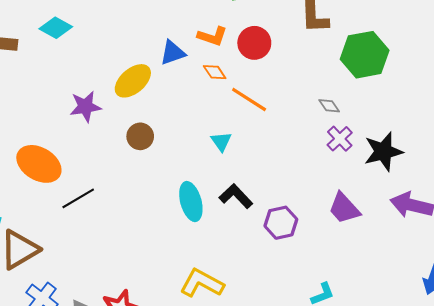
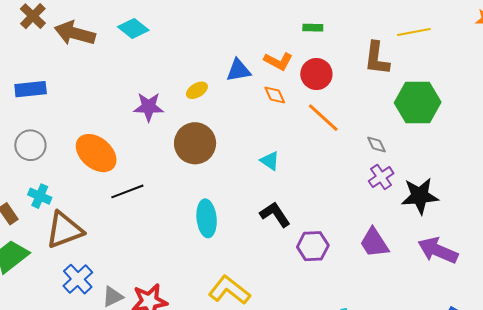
yellow ellipse: (133, 81) -> (197, 90), size x0.6
orange line: (249, 100) -> (323, 118), moved
brown circle: (140, 136) -> (195, 143), size x1.6
cyan triangle: (221, 141) -> (270, 161), turned -30
cyan ellipse: (191, 202) -> (207, 218), moved

